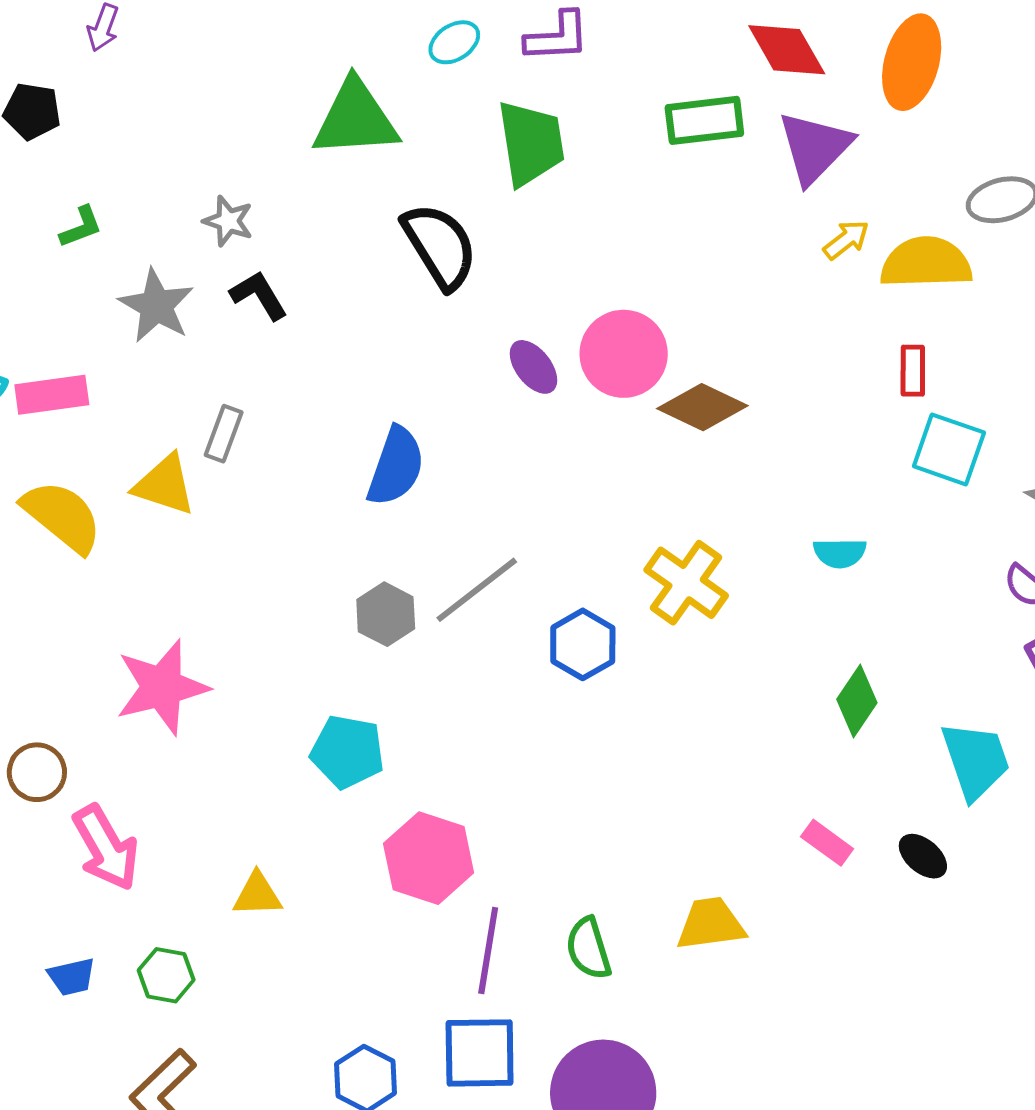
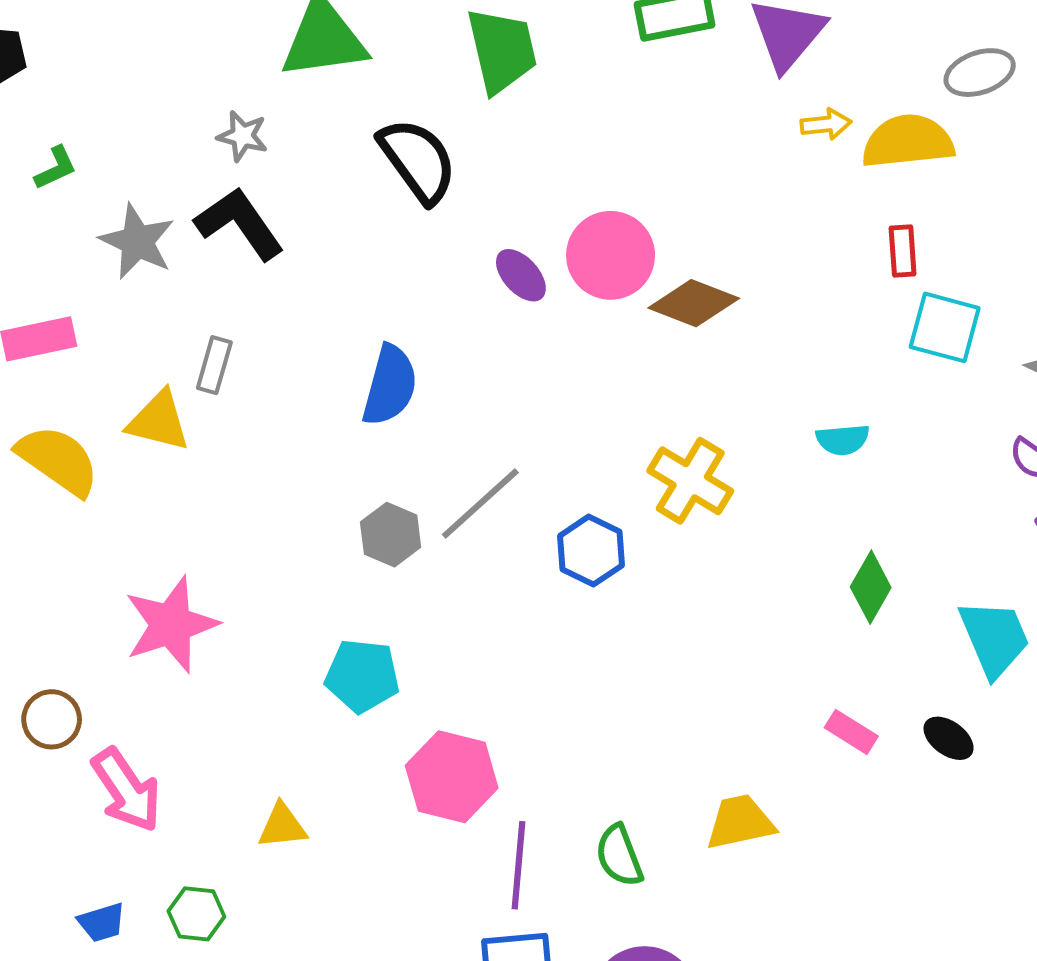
gray star: (228, 221) -> (242, 136), moved
yellow arrow: (846, 240) -> (826, 124), turned 36
black L-shape: (259, 295) -> (239, 224), size x1.5

